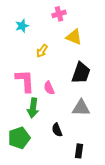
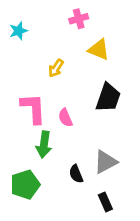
cyan star: (22, 26) -> (19, 31), moved
gray triangle: (81, 108) -> (105, 162), moved, turned -30
black rectangle: (79, 151) -> (105, 202), turned -32

